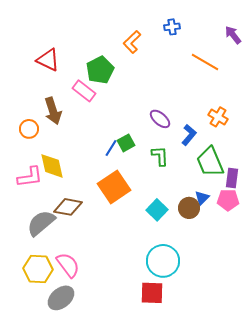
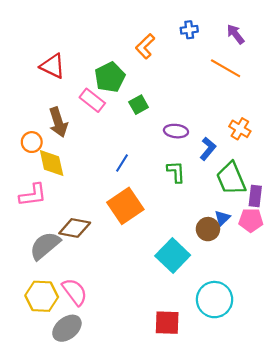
purple arrow: (233, 35) -> (235, 34), moved
purple ellipse: (160, 119) -> (176, 131), turned -35
green square: (126, 143) -> (139, 105), moved
yellow diamond: (52, 166) -> (52, 163), moved
cyan square: (157, 210) -> (173, 256), moved, size x1.4
cyan circle: (163, 261) -> (215, 300), moved

